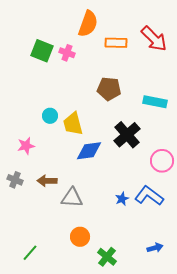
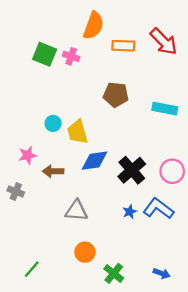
black cross: (127, 135) -> (132, 170), moved
brown arrow: (47, 181) -> (53, 171), moved
blue arrow: (155, 248) -> (162, 273), moved, turned 35

